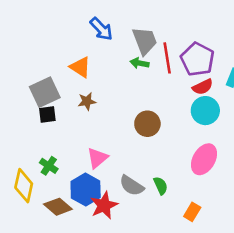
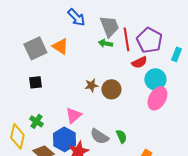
red semicircle: (203, 87) -> (139, 62), moved
gray square: (45, 92) -> (35, 48), moved
brown star: (87, 101) -> (91, 85), moved
pink ellipse: (204, 159) -> (157, 98), moved

